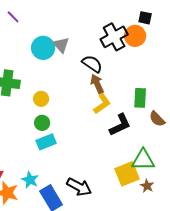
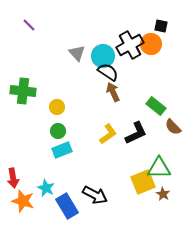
cyan circle: (43, 48) -> (103, 56), moved
green rectangle: (140, 98) -> (156, 106), turned -54
yellow L-shape: (102, 104) -> (108, 134), moved

